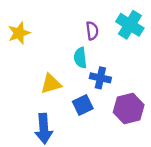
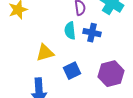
blue cross: (100, 78) -> (92, 33), moved

